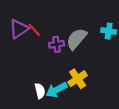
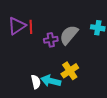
red line: (34, 30) -> (31, 27), turned 40
cyan arrow: (57, 90) -> (51, 81), turned 42

